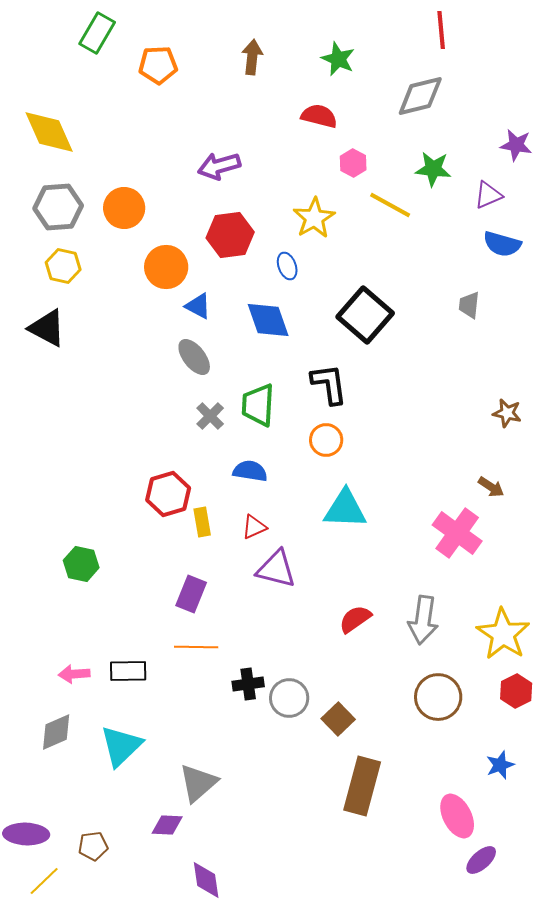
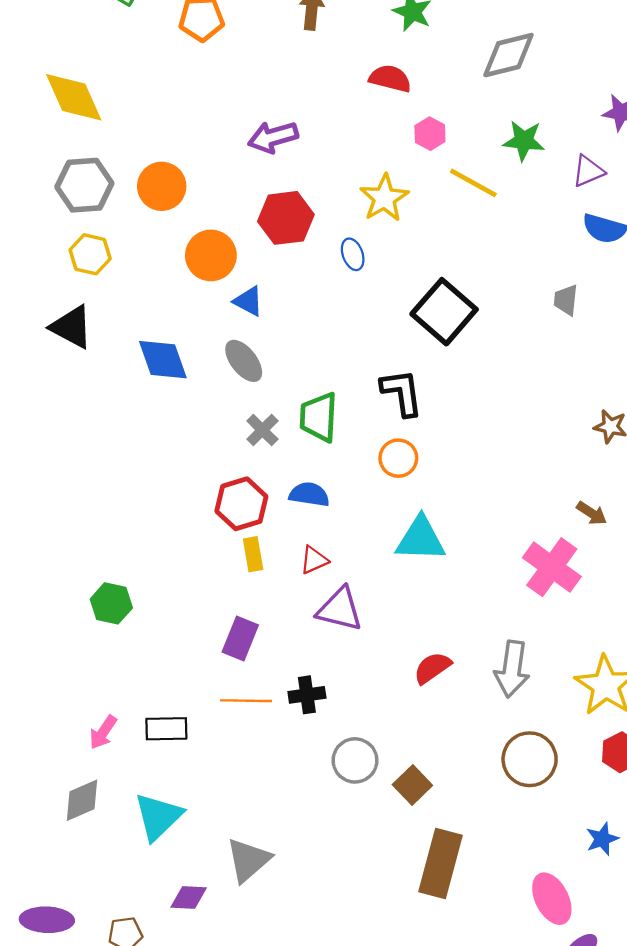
blue diamond: (268, 320) -> (163, 360), moved
red hexagon: (168, 494) -> (241, 504), moved
pink arrow: (74, 674) -> (103, 732), turned -52
black cross: (248, 684) -> (307, 695), moved
purple diamond: (167, 825) -> (189, 897), moved

